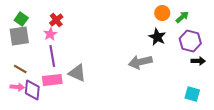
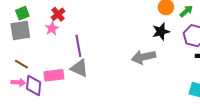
green square: (21, 19) -> (22, 13), turned 32
black star: (157, 37) -> (161, 32), turned 30
purple line: (52, 56) -> (78, 46), moved

